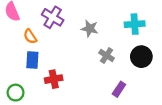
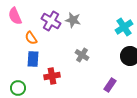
cyan cross: (135, 24) -> (124, 27), turned -30
gray star: (90, 29) -> (73, 20), moved
gray cross: (107, 56) -> (82, 55), moved

